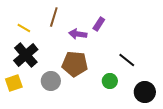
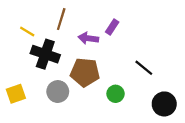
black cross: (26, 55) -> (45, 54), moved, turned -30
green circle: (110, 81) -> (116, 94), moved

